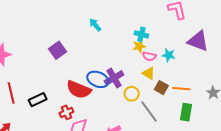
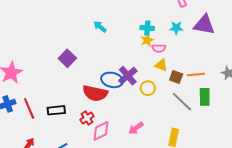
cyan star: (169, 55) -> (176, 28), moved
black rectangle: (38, 100) -> (56, 110), turned 30
gray line: (149, 112) -> (182, 102), moved

